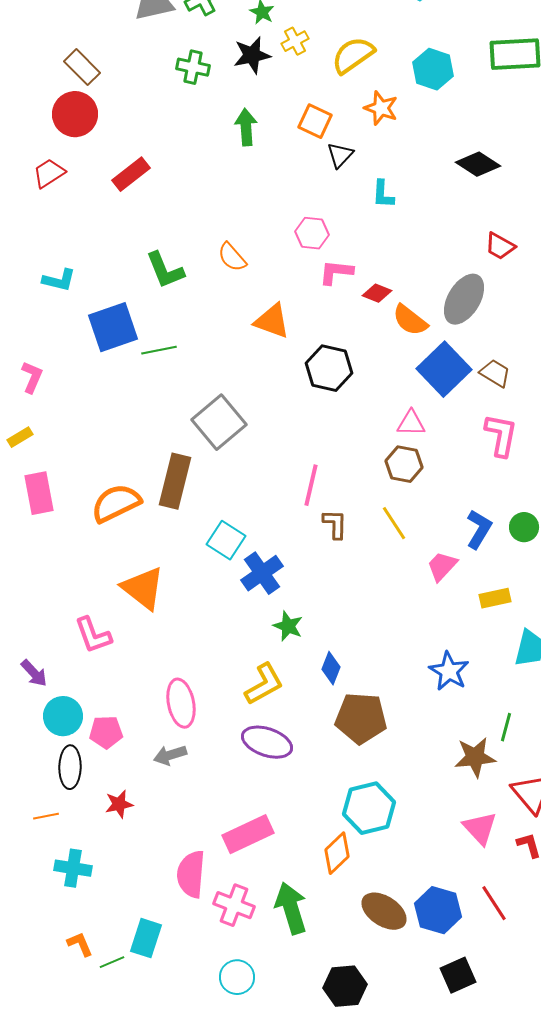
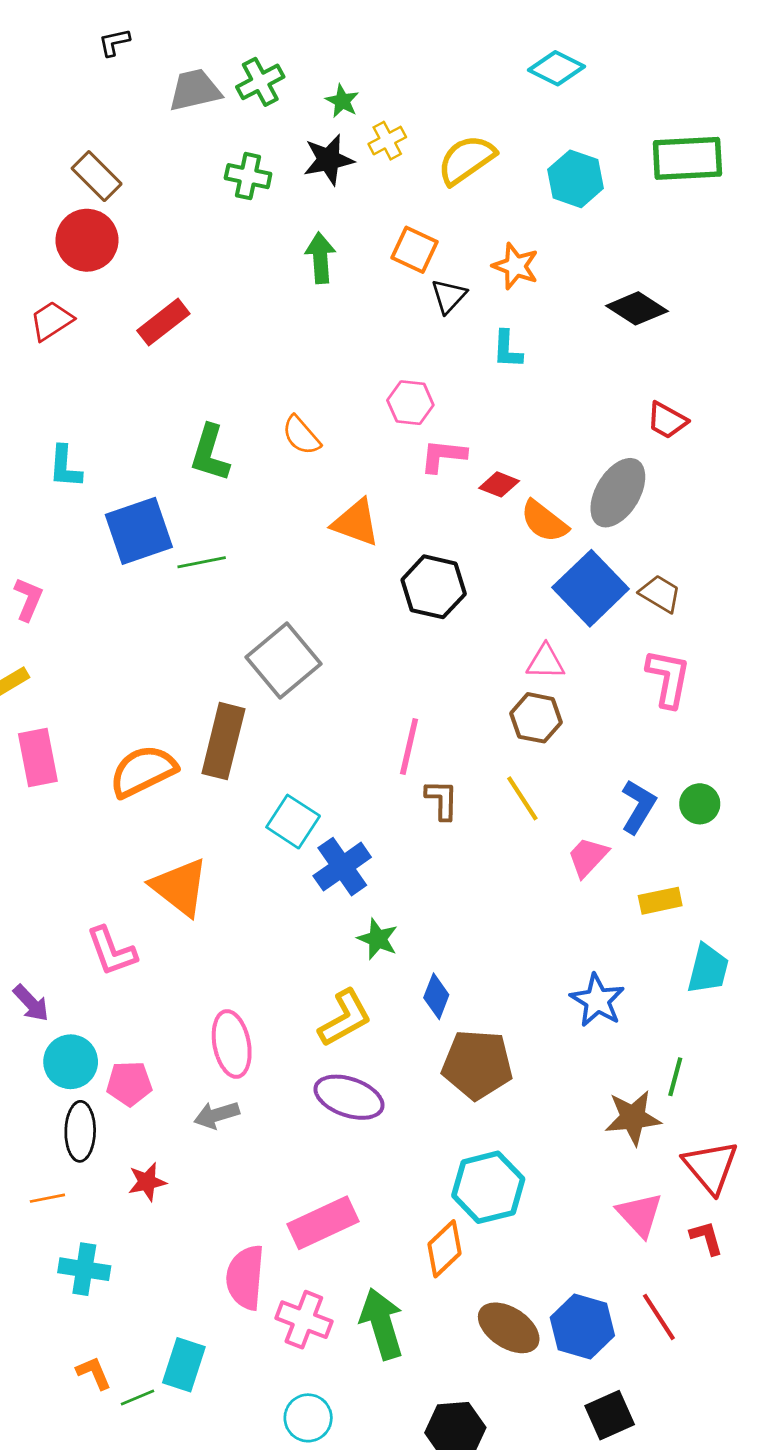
orange star: (381, 108) -> (516, 266), moved
green L-shape: (165, 270) -> (210, 453), turned 39
cyan L-shape: (59, 280) -> (65, 467), turned 80

